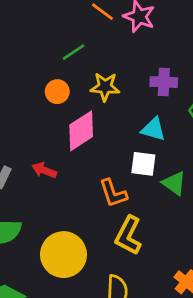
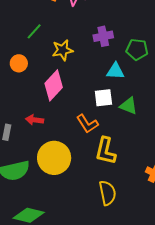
orange circle: (57, 92) -> (19, 63), moved
cyan triangle: (153, 129) -> (115, 71), moved
yellow circle: (63, 255) -> (54, 158), moved

